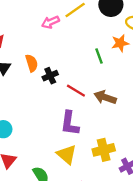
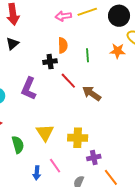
green line: (99, 56) -> (87, 55), moved
orange semicircle: (32, 63) -> (63, 45), moved
purple L-shape: (70, 123) -> (29, 89), moved

